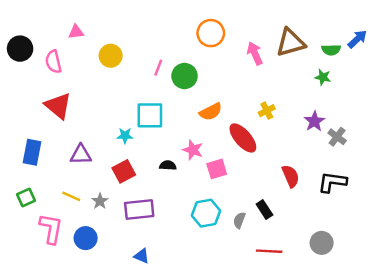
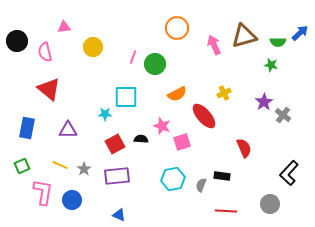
red square: (124, 171) -> (115, 144), moved
black L-shape: (332, 182) -> (289, 173), moved, turned -55
black rectangle: (264, 209) -> (222, 176), turned -49

